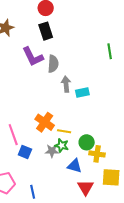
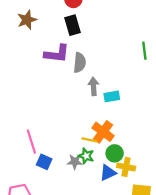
purple L-shape: (33, 57) -> (57, 54), turned -60
orange cross: (45, 122) -> (103, 132), moved
blue triangle: (75, 166) -> (108, 173), moved, turned -42

